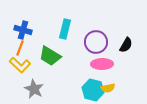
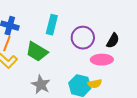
pink ellipse: (102, 64) -> (102, 60), moved
gray star: (34, 89) -> (41, 85), moved

